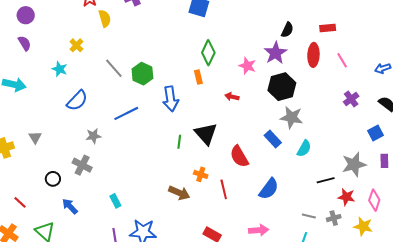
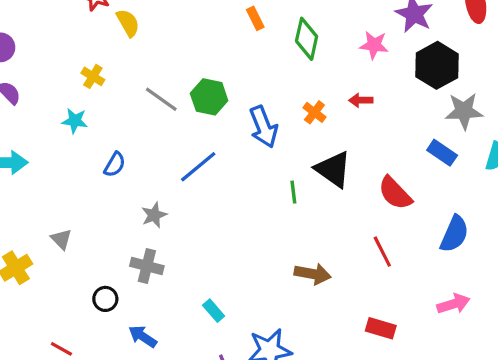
orange rectangle: (198, 77) -> (255, 18), moved
blue semicircle: (77, 101) -> (115, 165), size x0.7
orange cross: (201, 174) -> (314, 112), moved, turned 32

